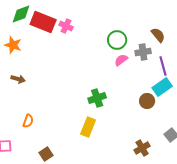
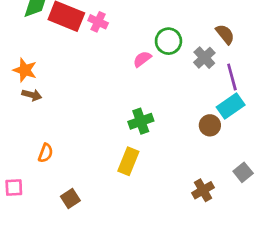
orange star: (13, 45) -> (25, 70), moved
gray cross: (143, 52) -> (204, 58), turned -35
pink semicircle: (121, 60) -> (142, 59), moved

